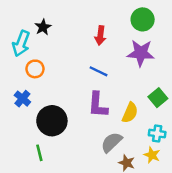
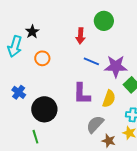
green circle: (143, 19) -> (104, 21), moved
purple star: (141, 53) -> (116, 66), moved
orange circle: (35, 69) -> (42, 58), moved
blue line: (98, 71) -> (91, 61), moved

